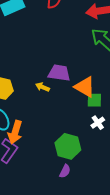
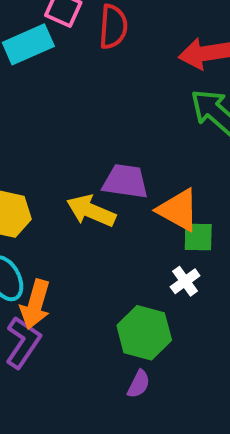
yellow arrow: (42, 87) -> (91, 211), size x1.6
white cross: (98, 123) -> (185, 281), moved

